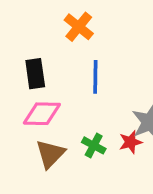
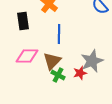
black rectangle: (35, 74) -> (23, 21), moved
brown triangle: (50, 154) -> (52, 61), moved

